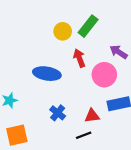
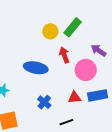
red triangle: (92, 116) -> (74, 97), moved

